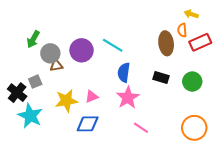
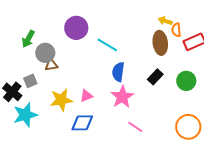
yellow arrow: (191, 14) -> (165, 21), moved
purple circle: (82, 50) -> (76, 28), moved
black rectangle: (161, 77) -> (155, 77), turned -63
cyan star: (30, 116) -> (25, 115), turned 30

